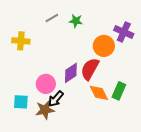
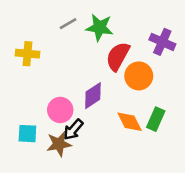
green star: (76, 21) -> (99, 27), size x1.5
orange circle: (104, 46) -> (139, 76), moved
red semicircle: (90, 69) -> (118, 56), moved

